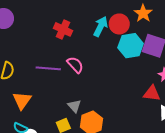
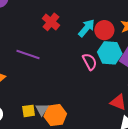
pink semicircle: (75, 65) -> (90, 62), moved
gray triangle: (74, 106) -> (42, 109), moved

